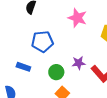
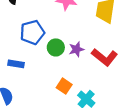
green circle: (56, 72) -> (56, 47), moved

